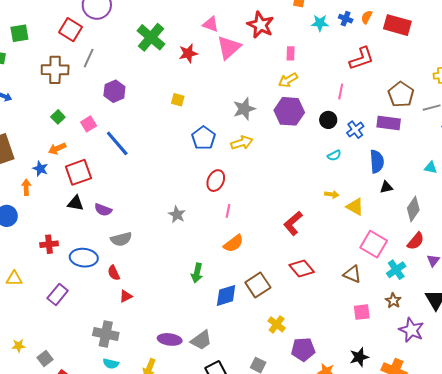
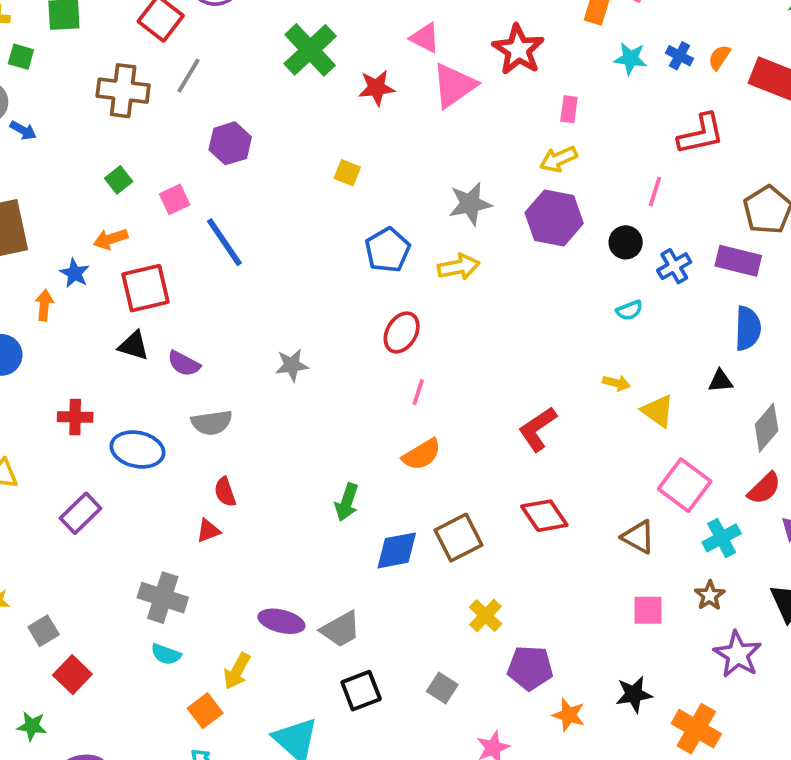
blue semicircle: (377, 161) -> (748, 328), moved
gray star: (177, 215) -> (292, 365), moved, turned 30
red semicircle: (114, 273) -> (225, 492), moved

